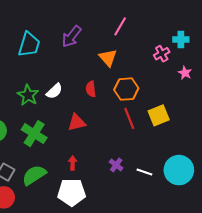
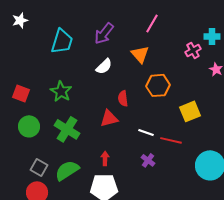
red semicircle: (91, 89) -> (123, 98), moved
white semicircle: (54, 91) -> (104, 66), moved
red line: (129, 118) -> (171, 140), moved, turned -55
white line: (144, 172) -> (146, 132), moved

